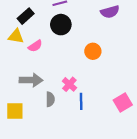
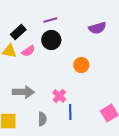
pink semicircle: (35, 46) -> (28, 51), moved
gray semicircle: (50, 99) -> (42, 119), moved

